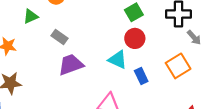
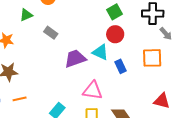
purple trapezoid: (71, 65) -> (75, 59), moved
orange square: (178, 66) -> (152, 58), turned 30

